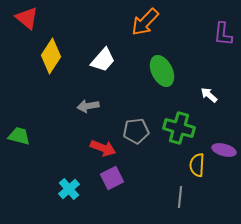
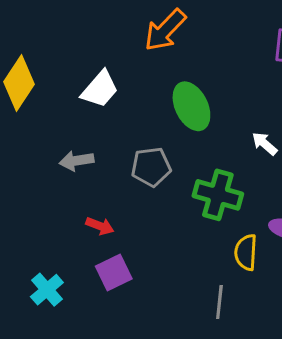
gray pentagon: (136, 131) -> (151, 167), moved
red arrow: (103, 148) -> (100, 226), size x0.7

